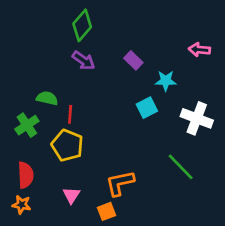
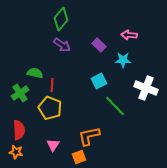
pink arrow: (199, 50) -> (129, 35), moved
cyan square: (147, 108) -> (99, 81), moved
green line: (181, 167) -> (115, 106), moved

